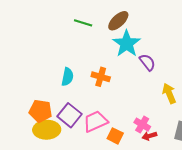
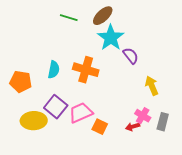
orange cross: (101, 77) -> (86, 70), size x1.4
orange pentagon: (40, 111) -> (21, 82), moved
pink cross: (142, 125) -> (143, 116), moved

